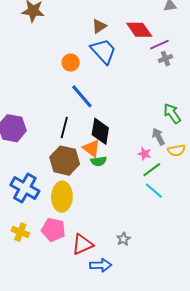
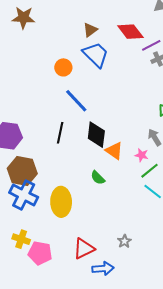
orange triangle: (91, 148) -> (114, 151), moved
brown hexagon: (65, 161) -> (22, 171), moved
green semicircle: (99, 161) -> (98, 178), moved, turned 56
pink pentagon: (53, 230) -> (40, 253), moved

